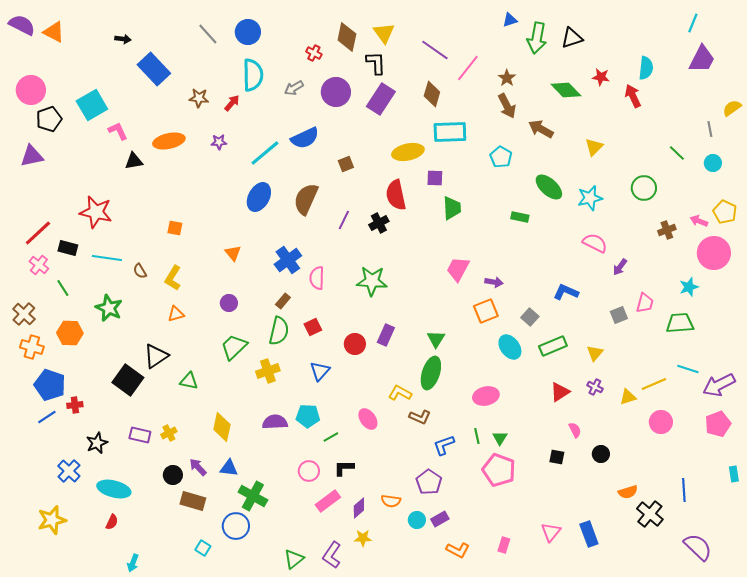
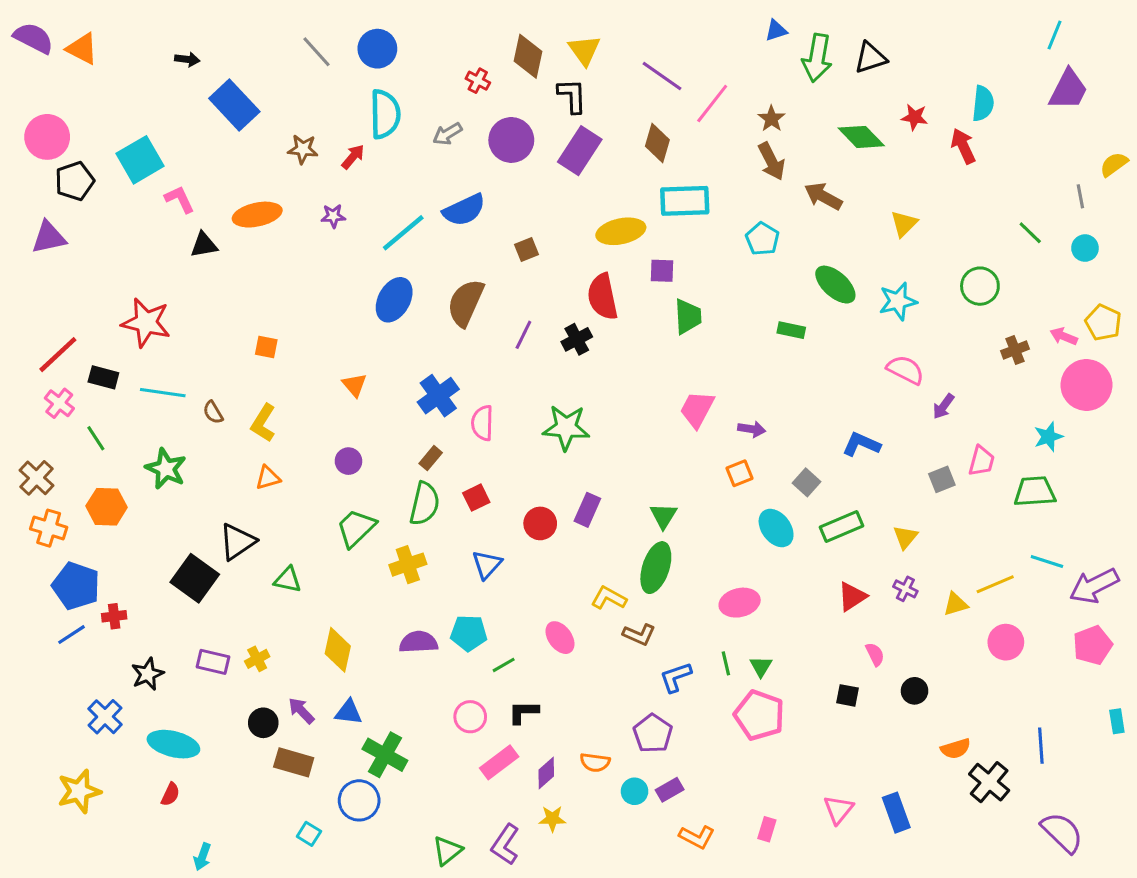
orange square: (486, 311) -> (740, 473), size x0.7

